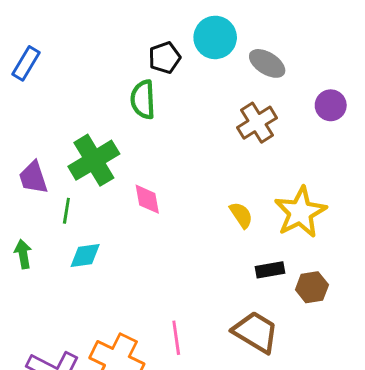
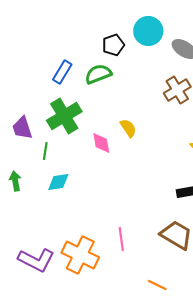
blue rectangle: (26, 63) -> (62, 72), moved
green semicircle: (143, 100) -> (98, 74), turned 72
yellow semicircle: (241, 215) -> (128, 128), moved

